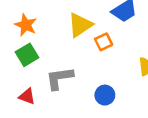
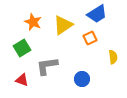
orange star: (26, 25) -> (33, 22), moved
orange square: (104, 42) -> (90, 38), moved

